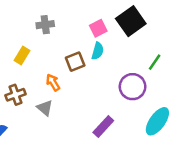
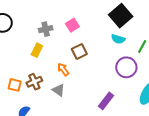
gray cross: (45, 25) -> (46, 29), moved
pink square: (98, 28) -> (72, 25), moved
cyan semicircle: (98, 51) -> (118, 39), moved, turned 96

